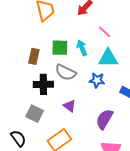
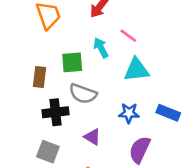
cyan arrow: (82, 48) -> (101, 48), moved
blue star: (97, 80) -> (129, 113), moved

